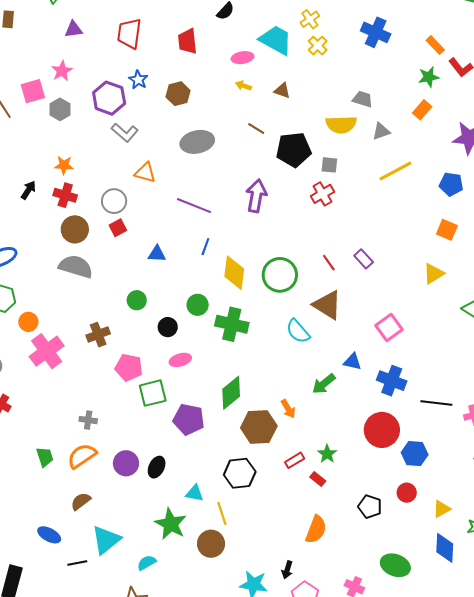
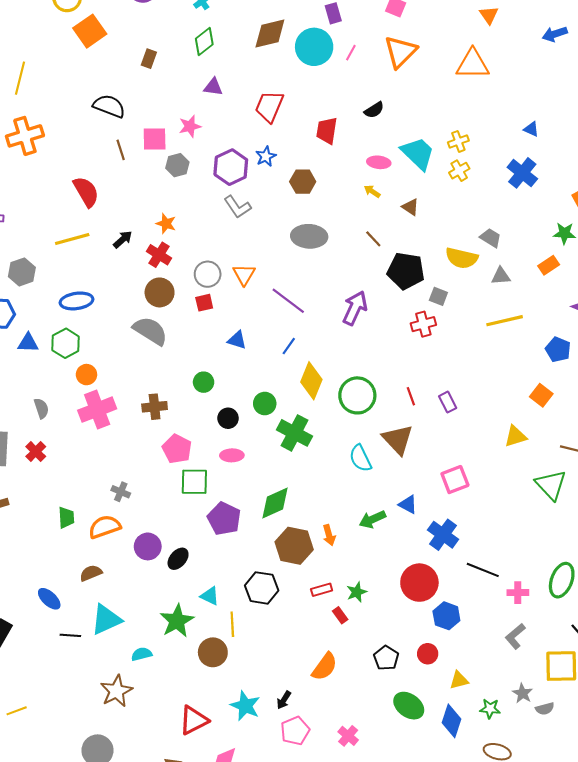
orange triangle: (145, 173) -> (244, 275), moved, turned 30
green ellipse: (395, 565) -> (409, 706), moved

